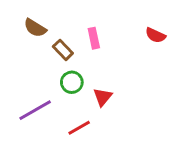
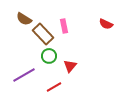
brown rectangle: (63, 50) -> (43, 34), size x1.5

